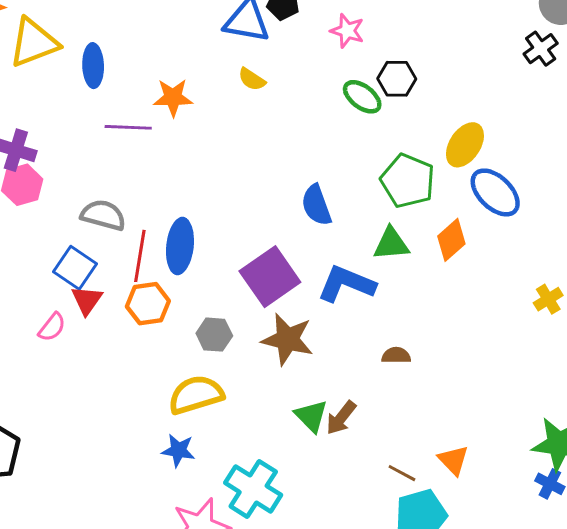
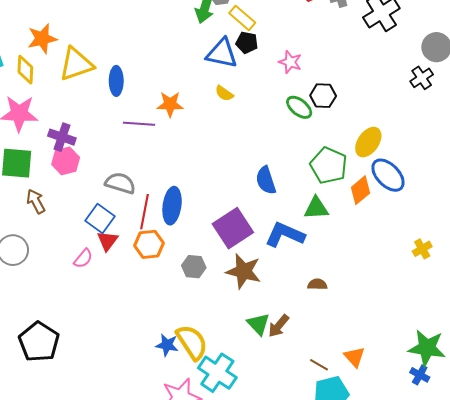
orange diamond: (451, 240) -> (360, 190), moved
yellow semicircle: (196, 395) -> (192, 342), moved, turned 72

